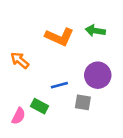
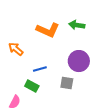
blue line: (59, 85) -> (40, 69), moved
pink semicircle: (19, 116) -> (15, 102), moved

